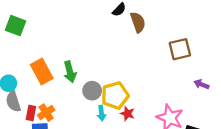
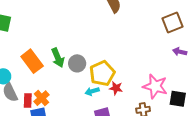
brown square: (180, 49) -> (172, 22), moved
gray circle: (92, 91) -> (77, 63), moved
cyan arrow: (101, 113) -> (92, 91), turned 88

